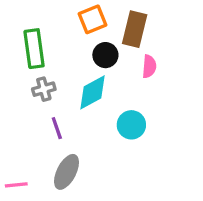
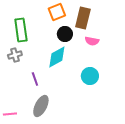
pink semicircle: (149, 66) -> (92, 41), turned 96
gray cross: (44, 89) -> (15, 55), moved
cyan circle: (131, 125) -> (90, 76), moved

